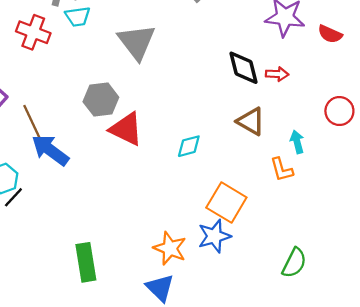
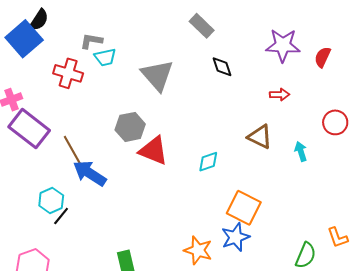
red semicircle: (330, 34) -> (323, 57), turned 95
black diamond: (243, 68) -> (222, 67), moved, size x0.7
orange L-shape: (282, 170) -> (338, 238), moved

